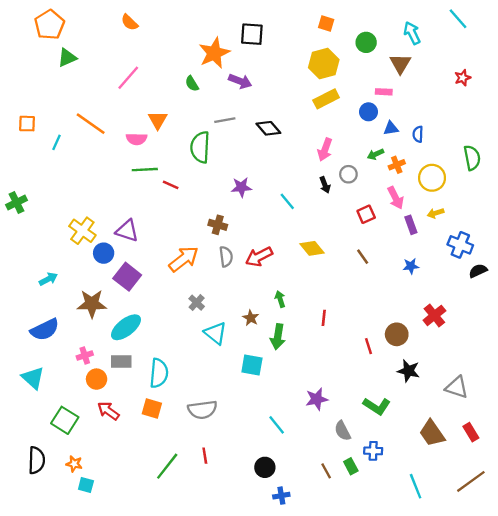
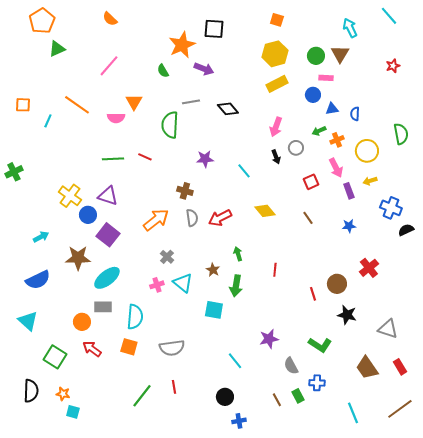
green circle: (366, 42) -> (316, 56), moved
green line: (145, 170) -> (113, 159), moved
pink cross: (85, 356) -> (157, 285), moved

